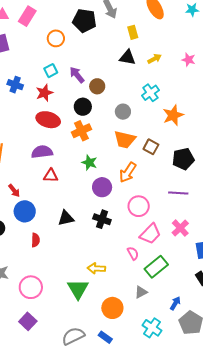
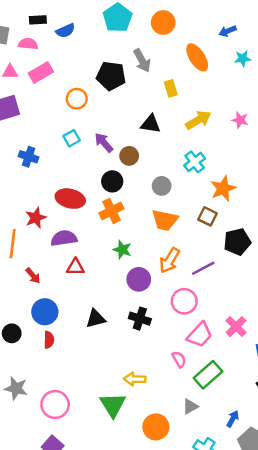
pink rectangle: (27, 16) -> (41, 73), turned 30
black triangle: (127, 57) -> (151, 124), moved
yellow arrow: (154, 59) -> (198, 120), size x1.5
red star: (44, 93) -> (36, 218), moved
brown square: (151, 147) -> (208, 216), moved
red arrow: (14, 191) -> (33, 276), moved
purple line: (178, 193) -> (203, 268), moved, turned -30
red semicircle: (35, 240) -> (49, 340), moved

